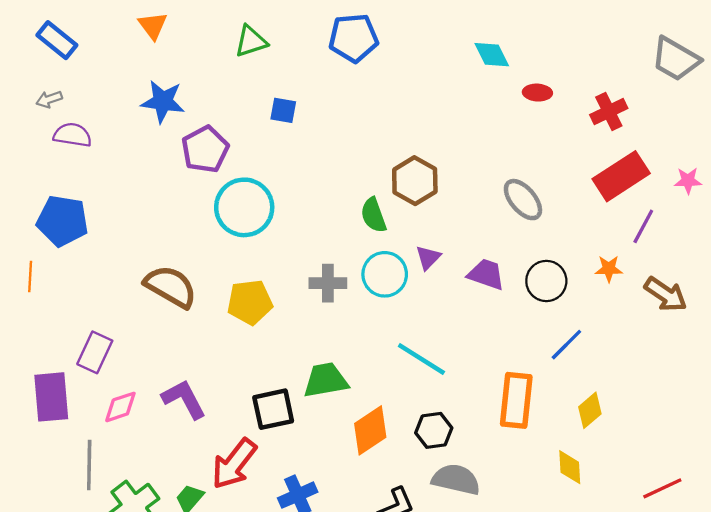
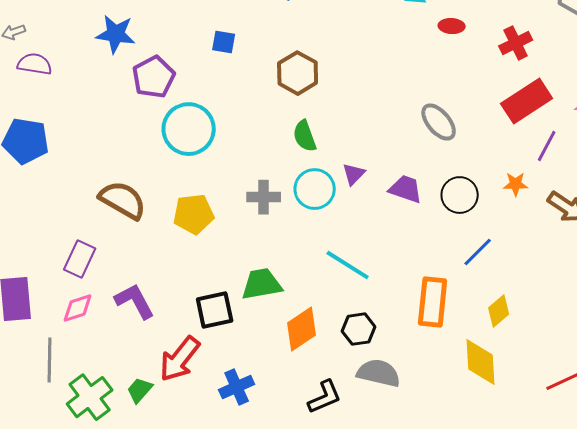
brown hexagon: (415, 181) -> (298, 73), moved
purple rectangle: (95, 352) -> (80, 259), moved
yellow diamond: (570, 467) -> (481, 362), size x1.5

